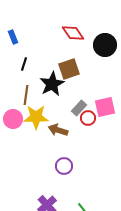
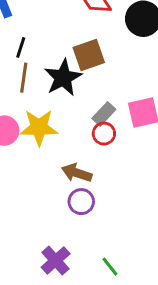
brown line: (26, 95) -> (24, 78), moved
red circle: (88, 118) -> (104, 134), moved
brown arrow: (58, 130) -> (77, 173), moved

